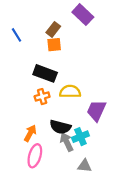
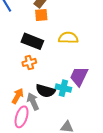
yellow semicircle: (70, 92) -> (68, 38), moved
cyan cross: (80, 137) -> (63, 88), moved, turned 35
gray arrow: (67, 142) -> (33, 101), moved

